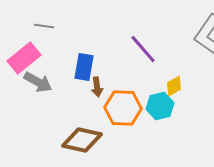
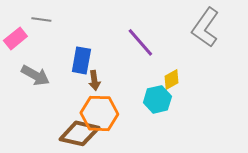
pink rectangle: (24, 58) -> (15, 38), moved, size x0.7
orange hexagon: (123, 108) -> (99, 113), moved

